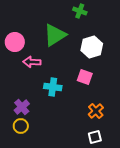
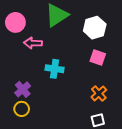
pink square: (85, 77) -> (98, 57), moved

